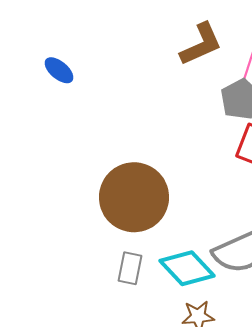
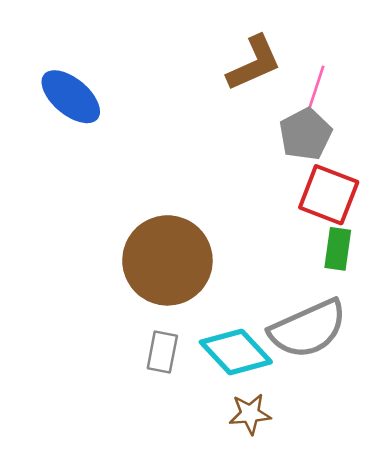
blue ellipse: (59, 70) -> (71, 97), size x1.6

